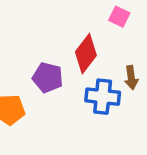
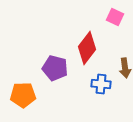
blue cross: (103, 97) -> (101, 84), size x0.7

